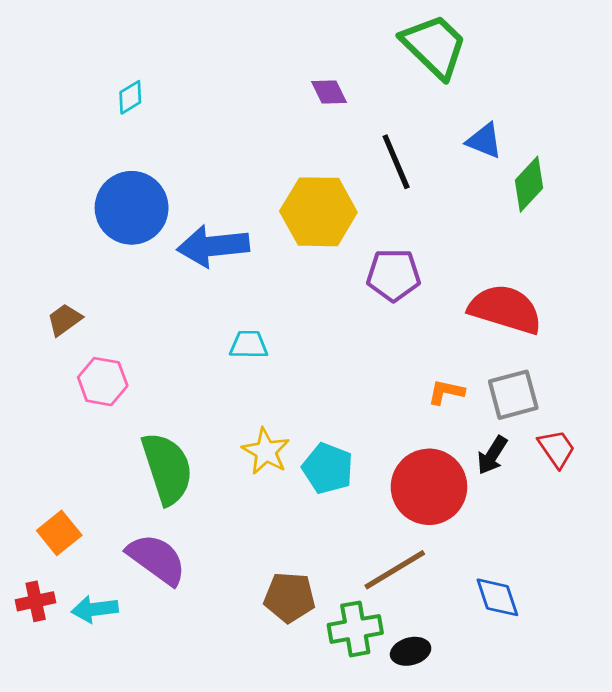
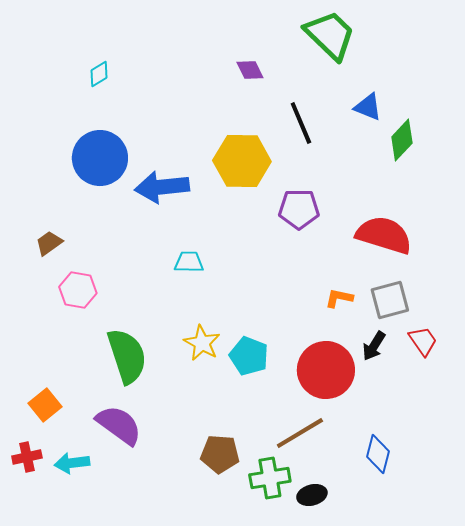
blue diamond: (497, 597) -> (378, 454), turned 33

